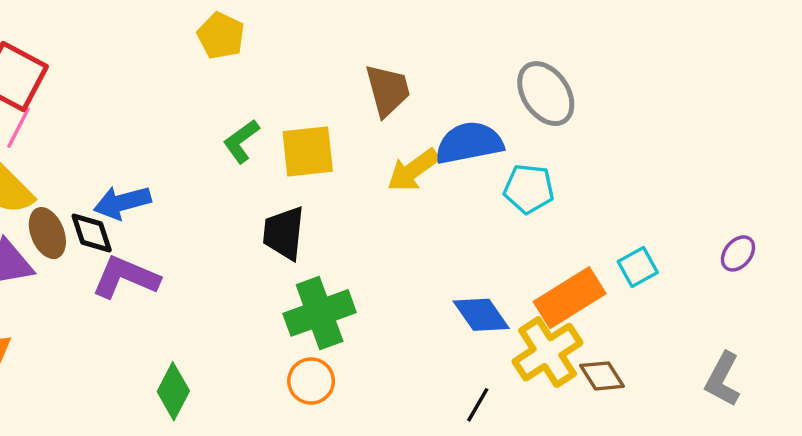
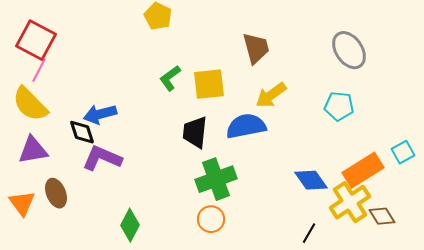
blue semicircle: (469, 143) -> (246, 126), moved
brown ellipse: (47, 233) -> (56, 193), moved

